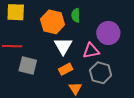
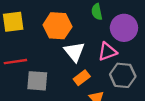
green semicircle: (76, 15) -> (97, 12), moved

